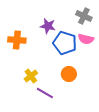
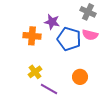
orange cross: (17, 40) -> (32, 36), moved
orange circle: (69, 74) -> (80, 77), moved

